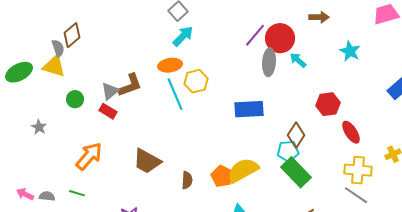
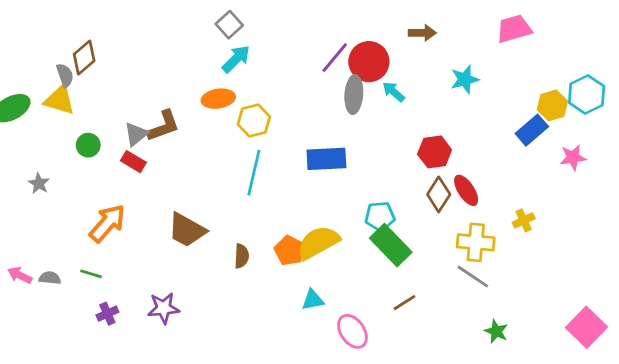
cyan star: (350, 51) -> (465, 79), turned 30
cyan line: (175, 94) -> (254, 173), moved, turned 36
brown diamond: (296, 135) -> (439, 194), moved

